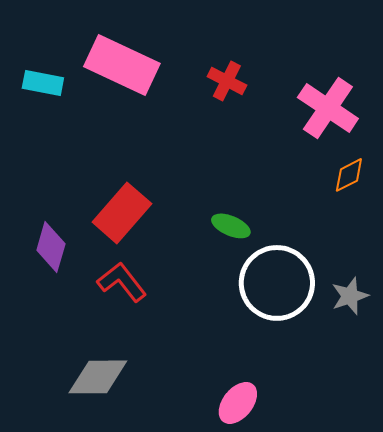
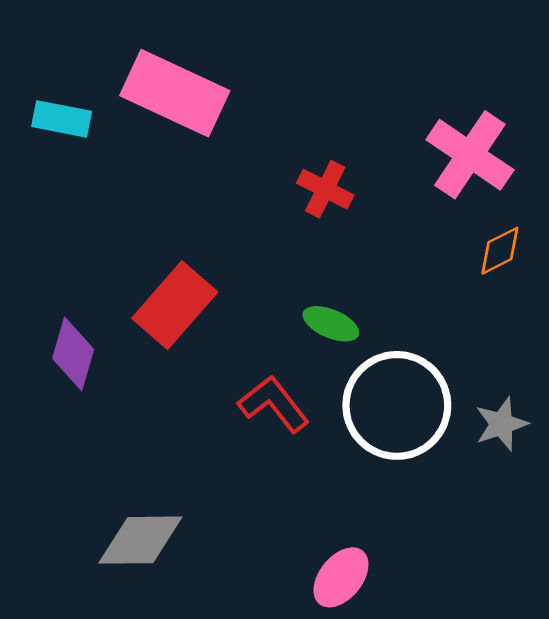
red cross: (227, 81) -> (325, 189), moved
red L-shape: (122, 282) -> (274, 404), moved

